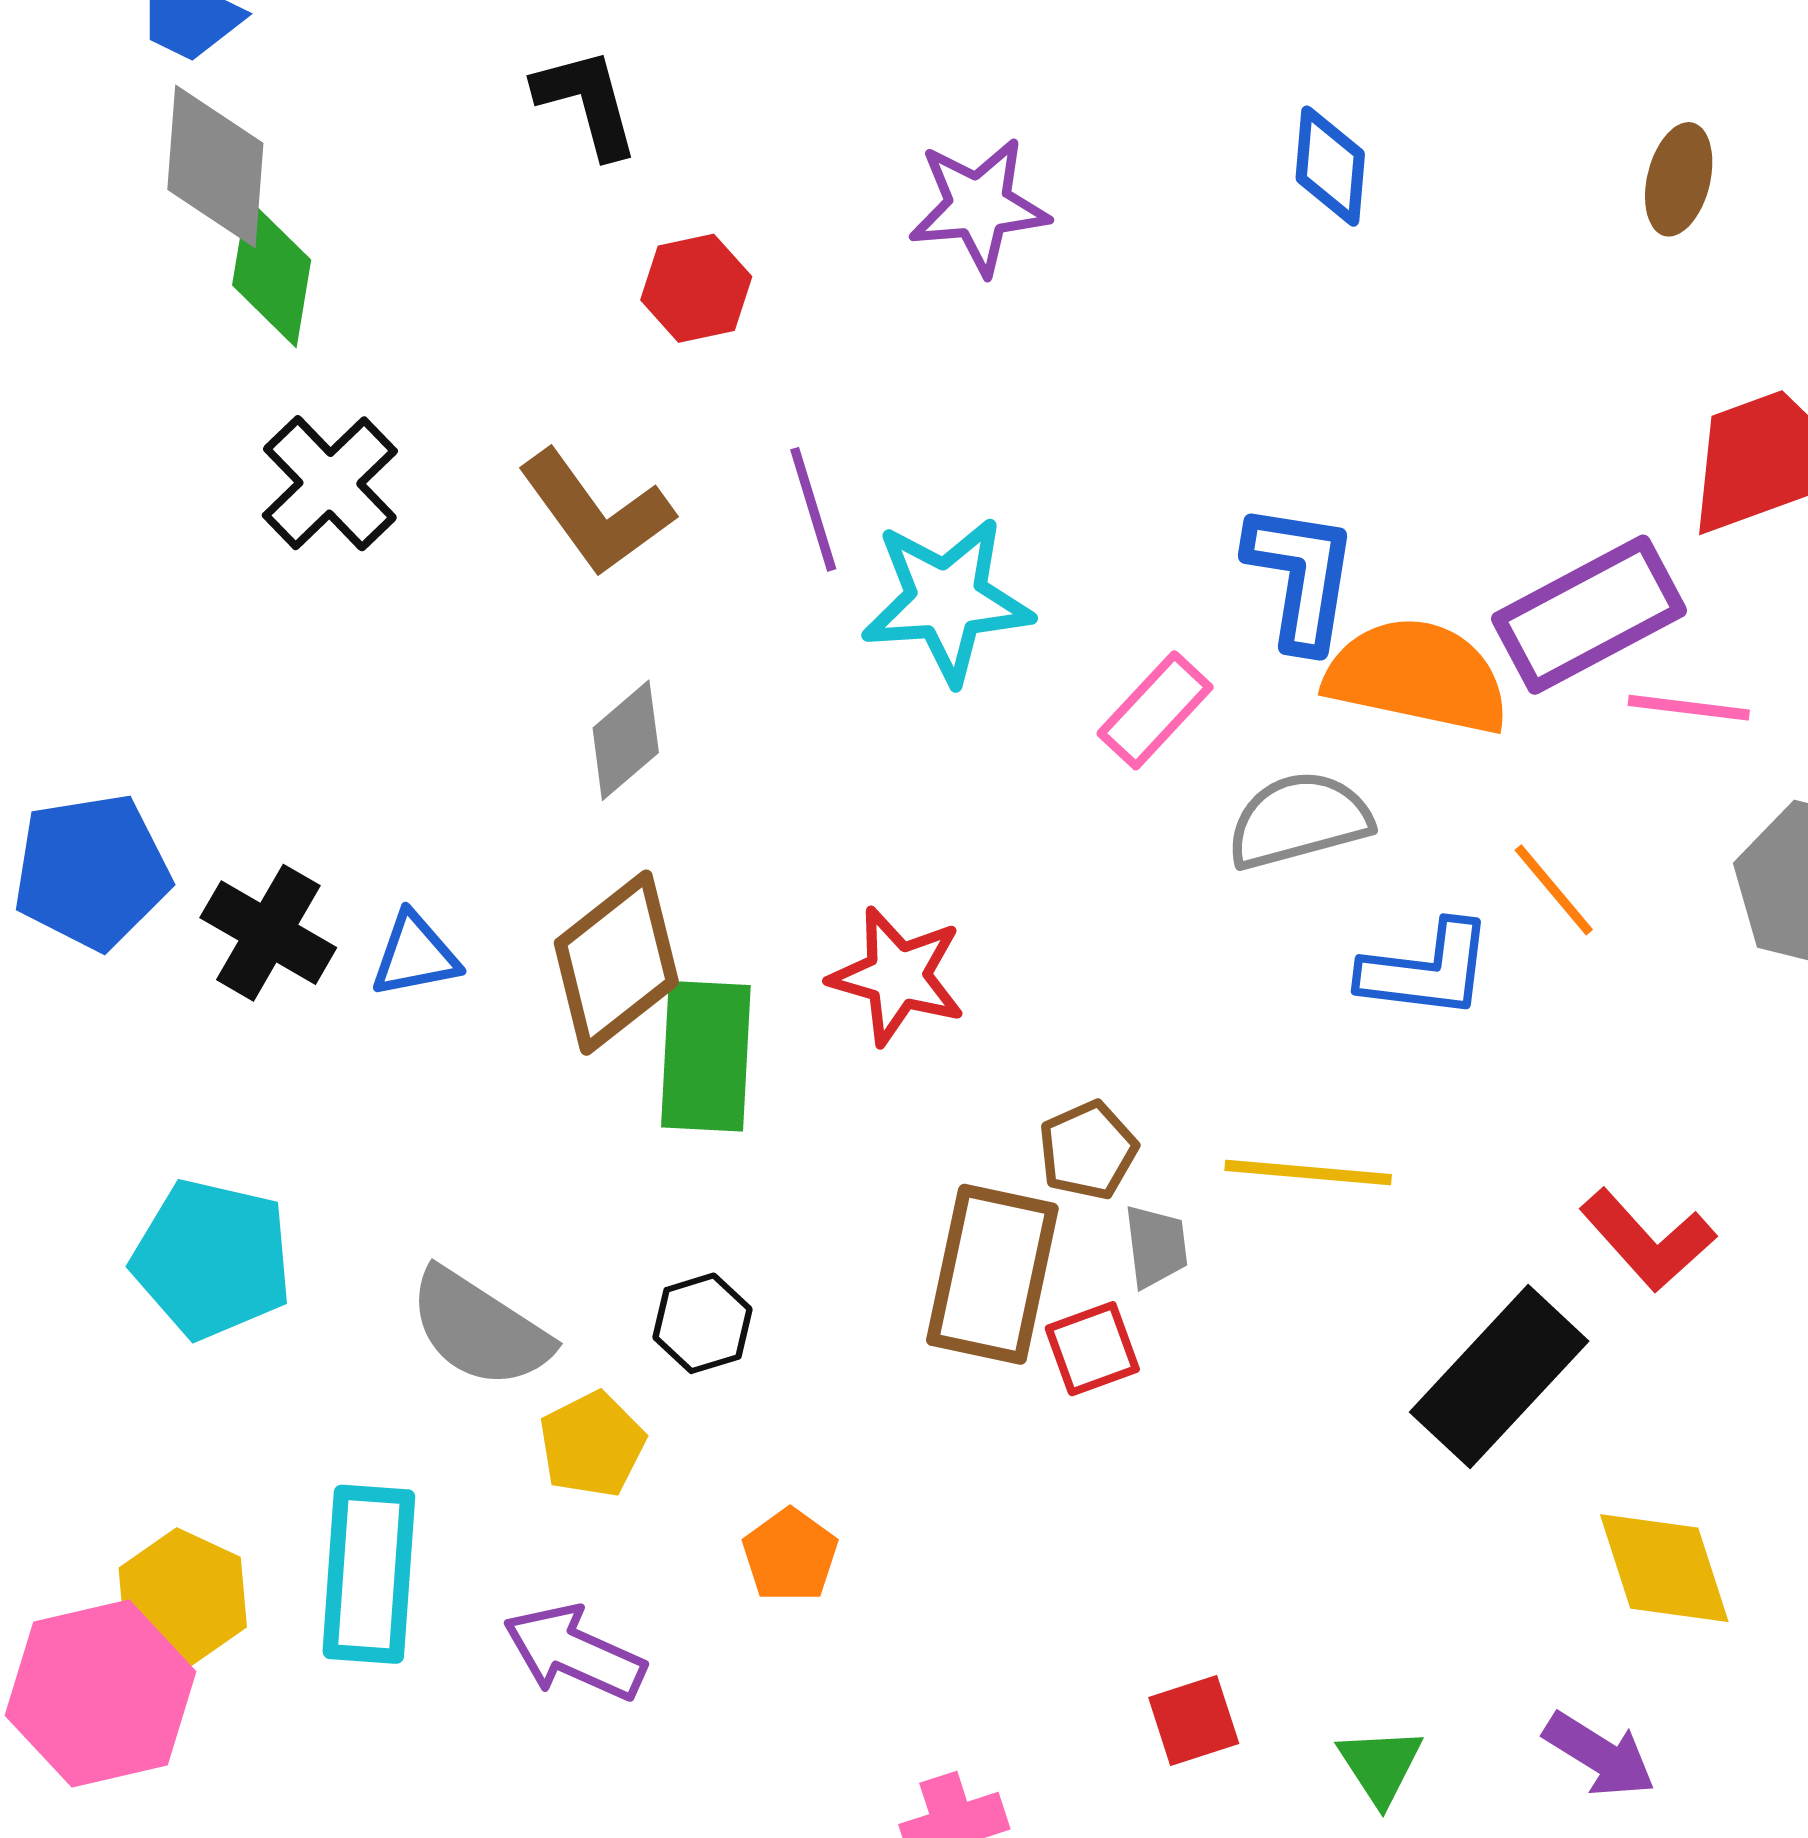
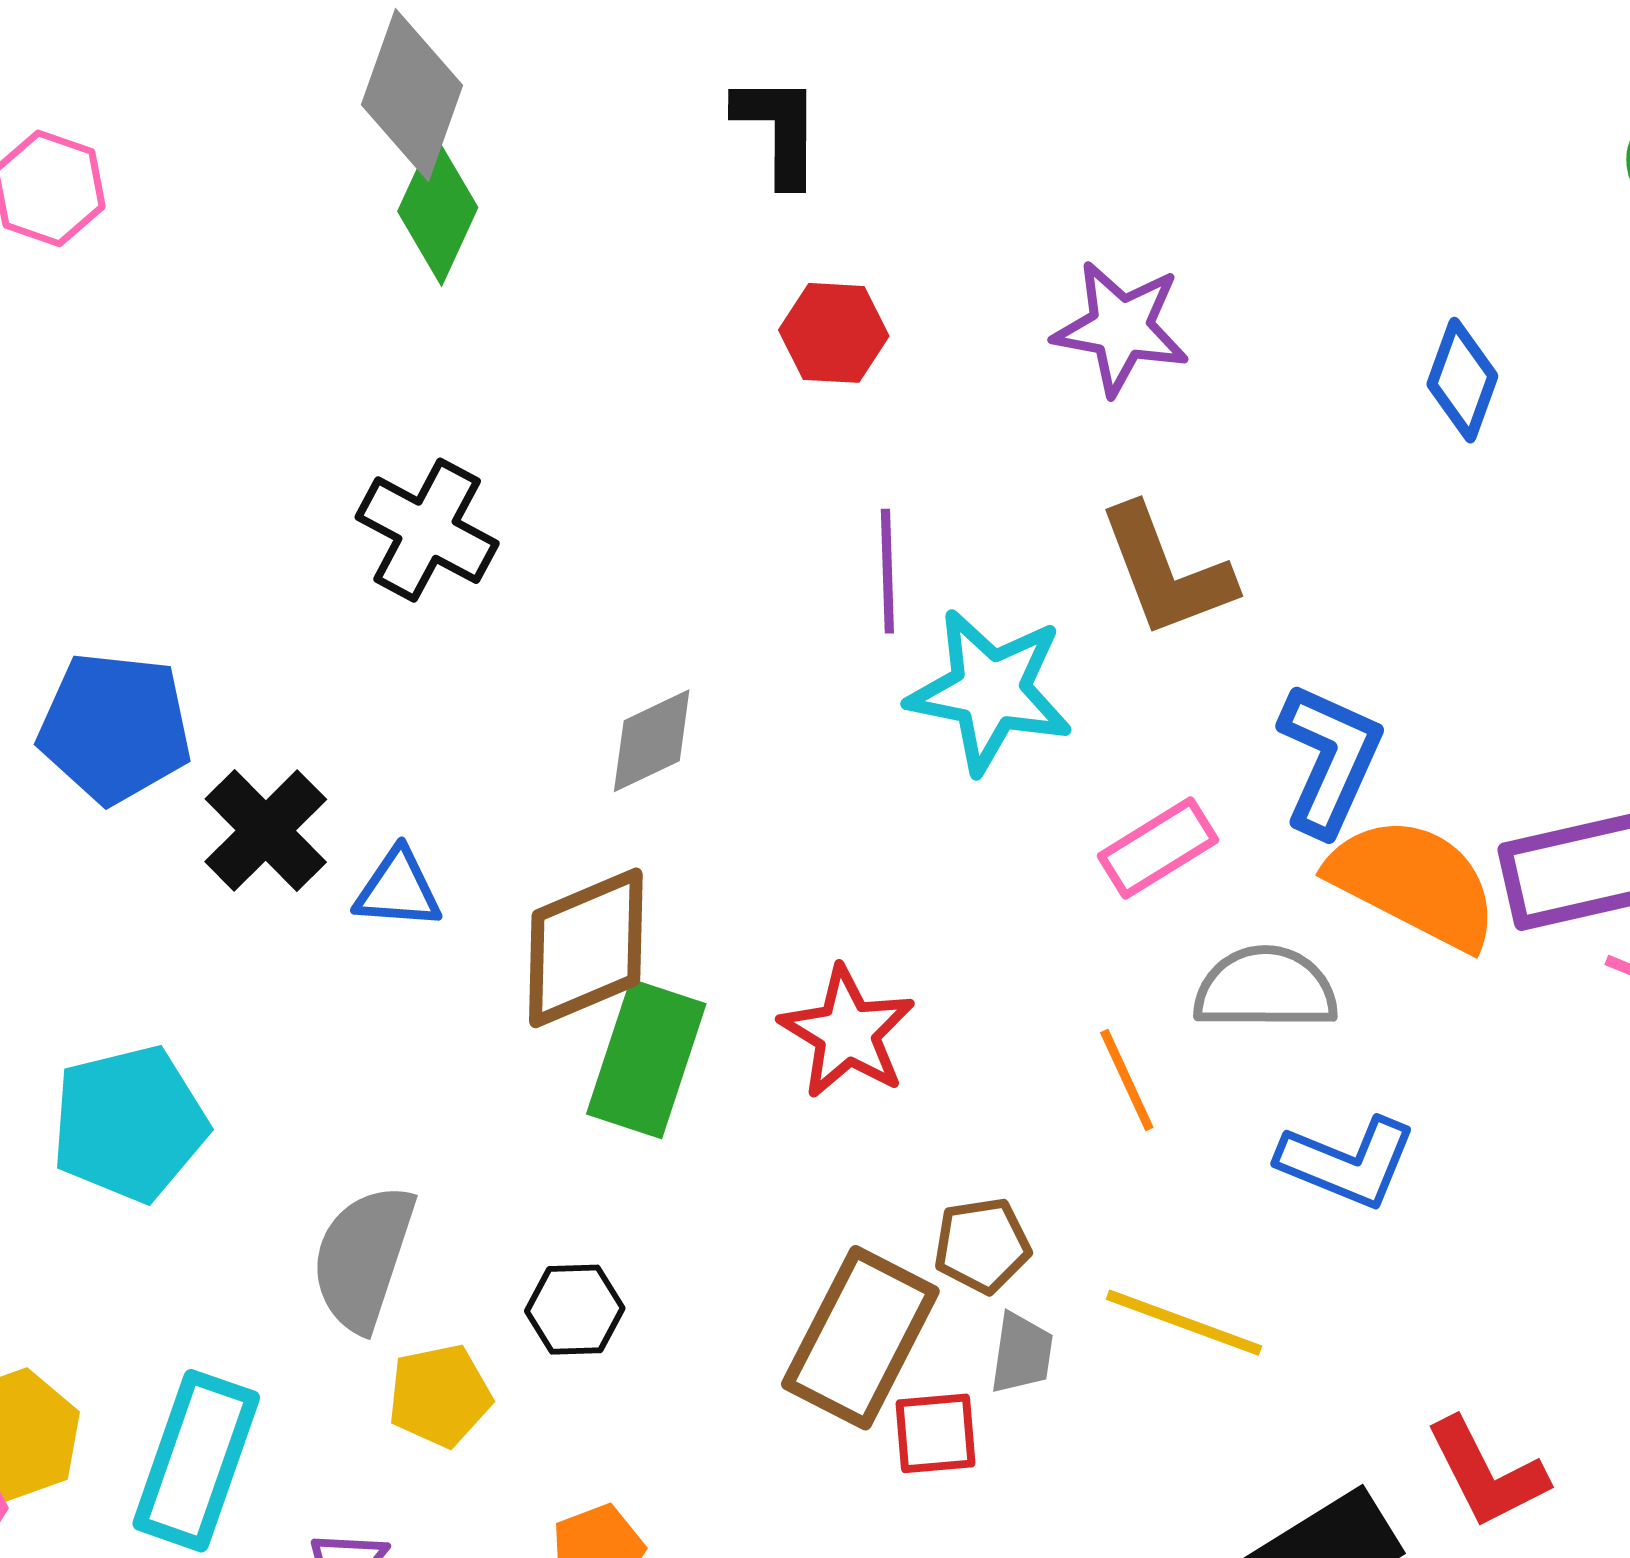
black cross: (330, 483) -> (427, 530), moved, turned -33
brown L-shape: (596, 513) -> (1166, 571), moved
orange line: (1554, 890) -> (1127, 1080), moved
cyan pentagon: (212, 1259) -> (129, 1123), turned 30
gray semicircle: (479, 1329) -> (363, 1258), turned 60

